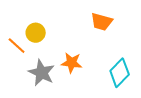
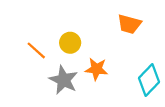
yellow circle: (36, 33) -> (70, 43), moved

